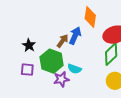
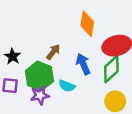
blue arrow: (75, 36) -> (83, 64), moved, turned -48
purple star: (61, 79) -> (40, 95), moved

